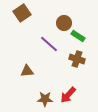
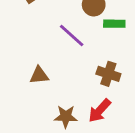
green rectangle: (78, 36) -> (114, 24), turned -32
brown cross: (77, 59) -> (108, 74), moved

